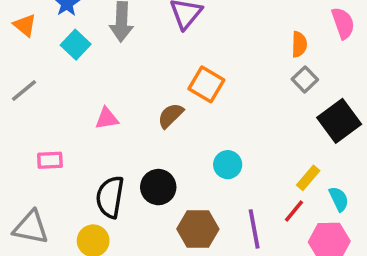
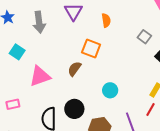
orange semicircle: (299, 44) -> (106, 20), moved
cyan square: (76, 45) -> (17, 52), moved
pink triangle: (107, 118) -> (40, 76), size x1.6

